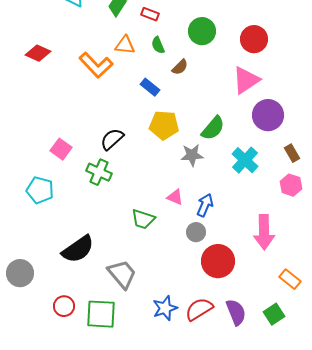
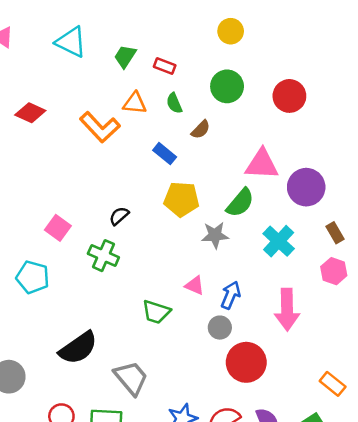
pink triangle: (246, 80) -> (262, 164), moved, turned 36
black semicircle: (112, 139) -> (119, 216), size x0.7
pink arrow: (264, 232) -> (287, 310), moved

